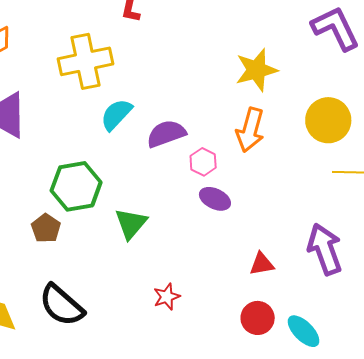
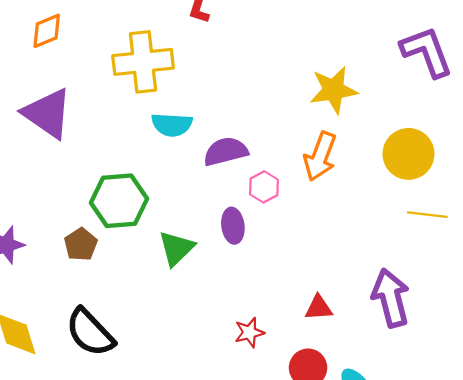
cyan semicircle: (116, 114) -> (172, 125), turned -135
purple ellipse: (215, 199) -> (233, 226), moved, turned 52
red star: (167, 297) -> (249, 332), moved

